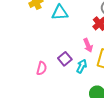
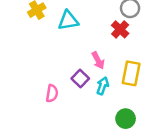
pink arrow: (88, 45) -> (98, 60), moved

